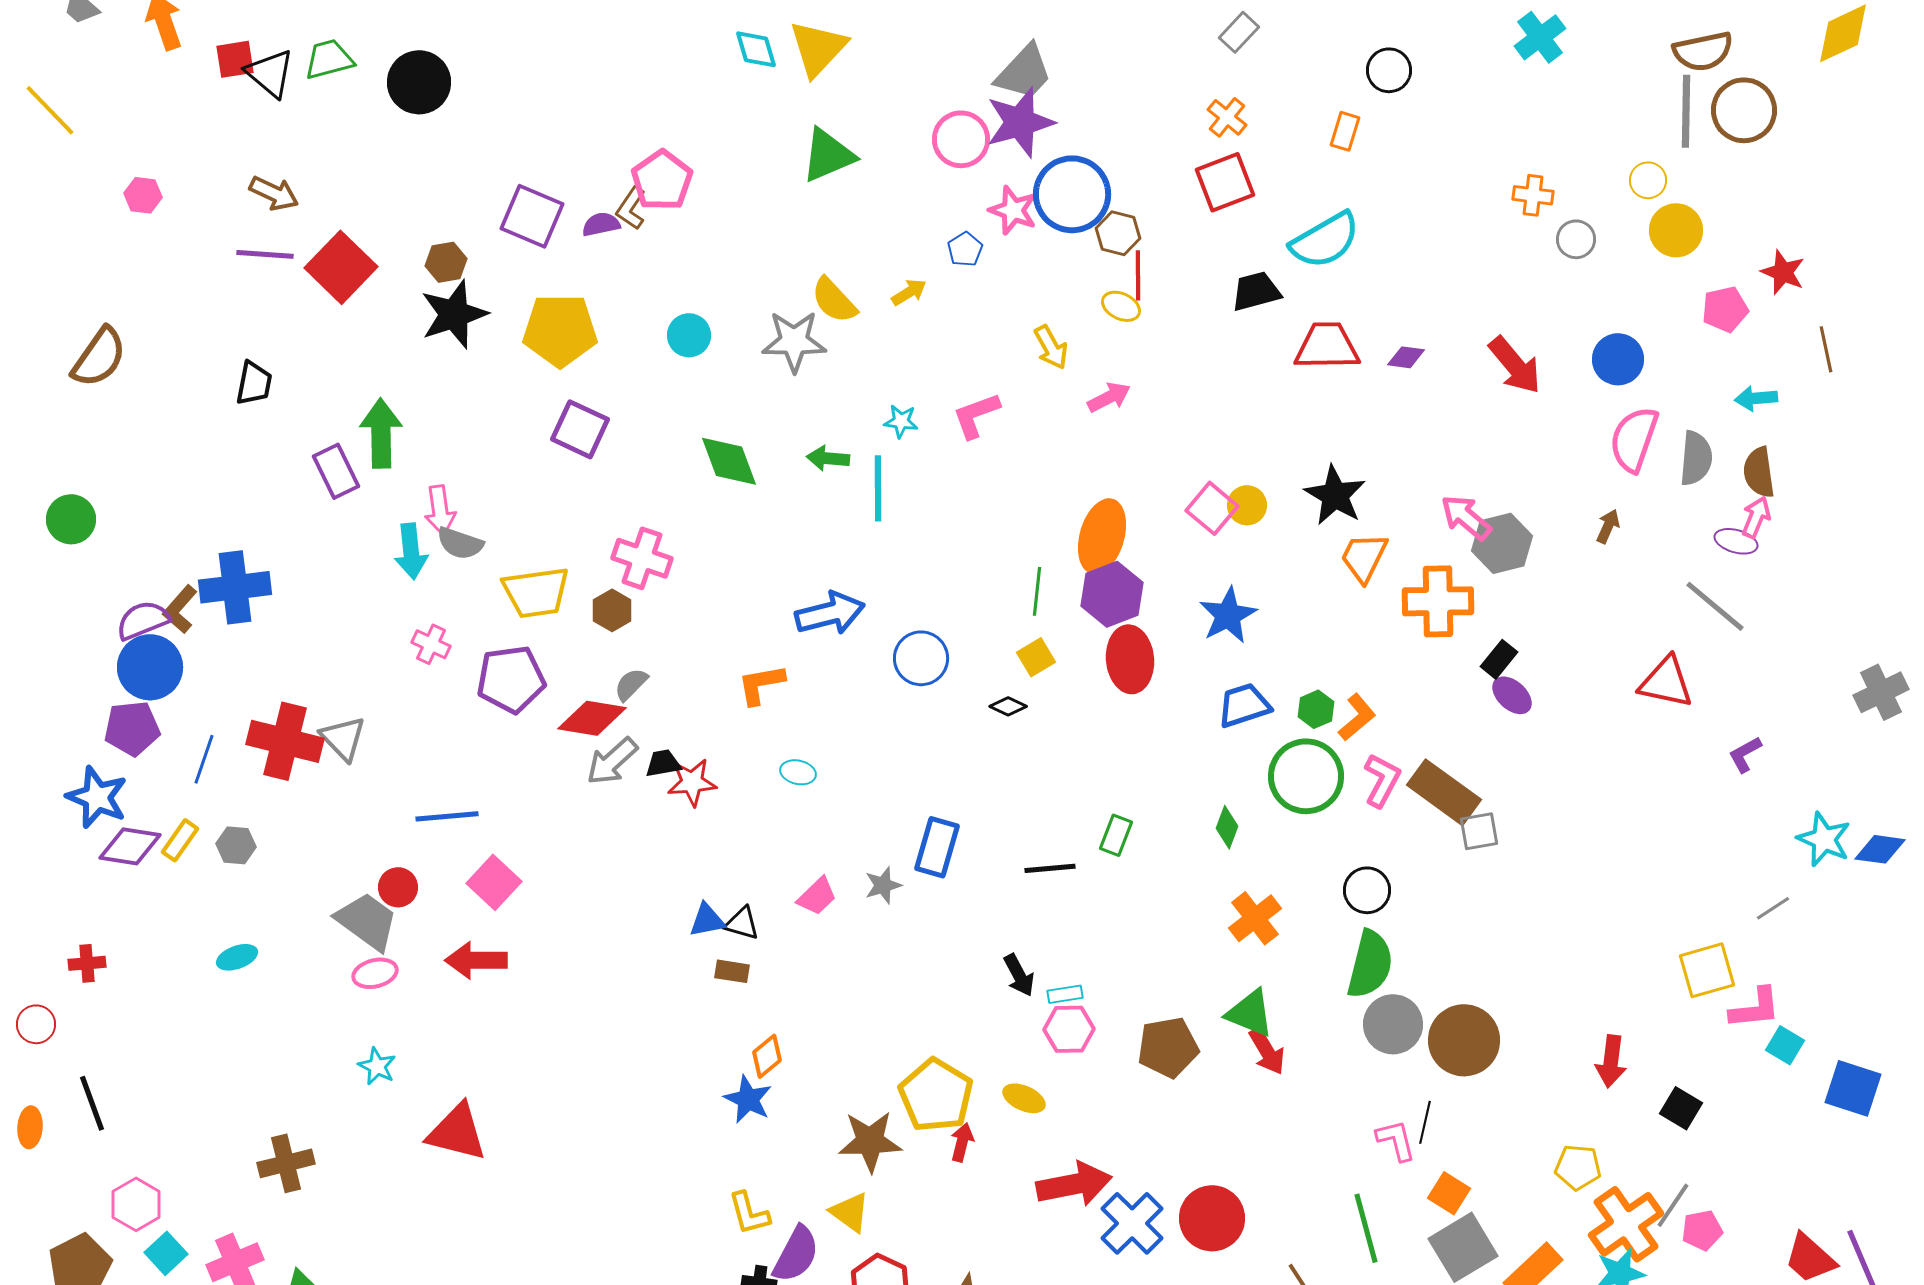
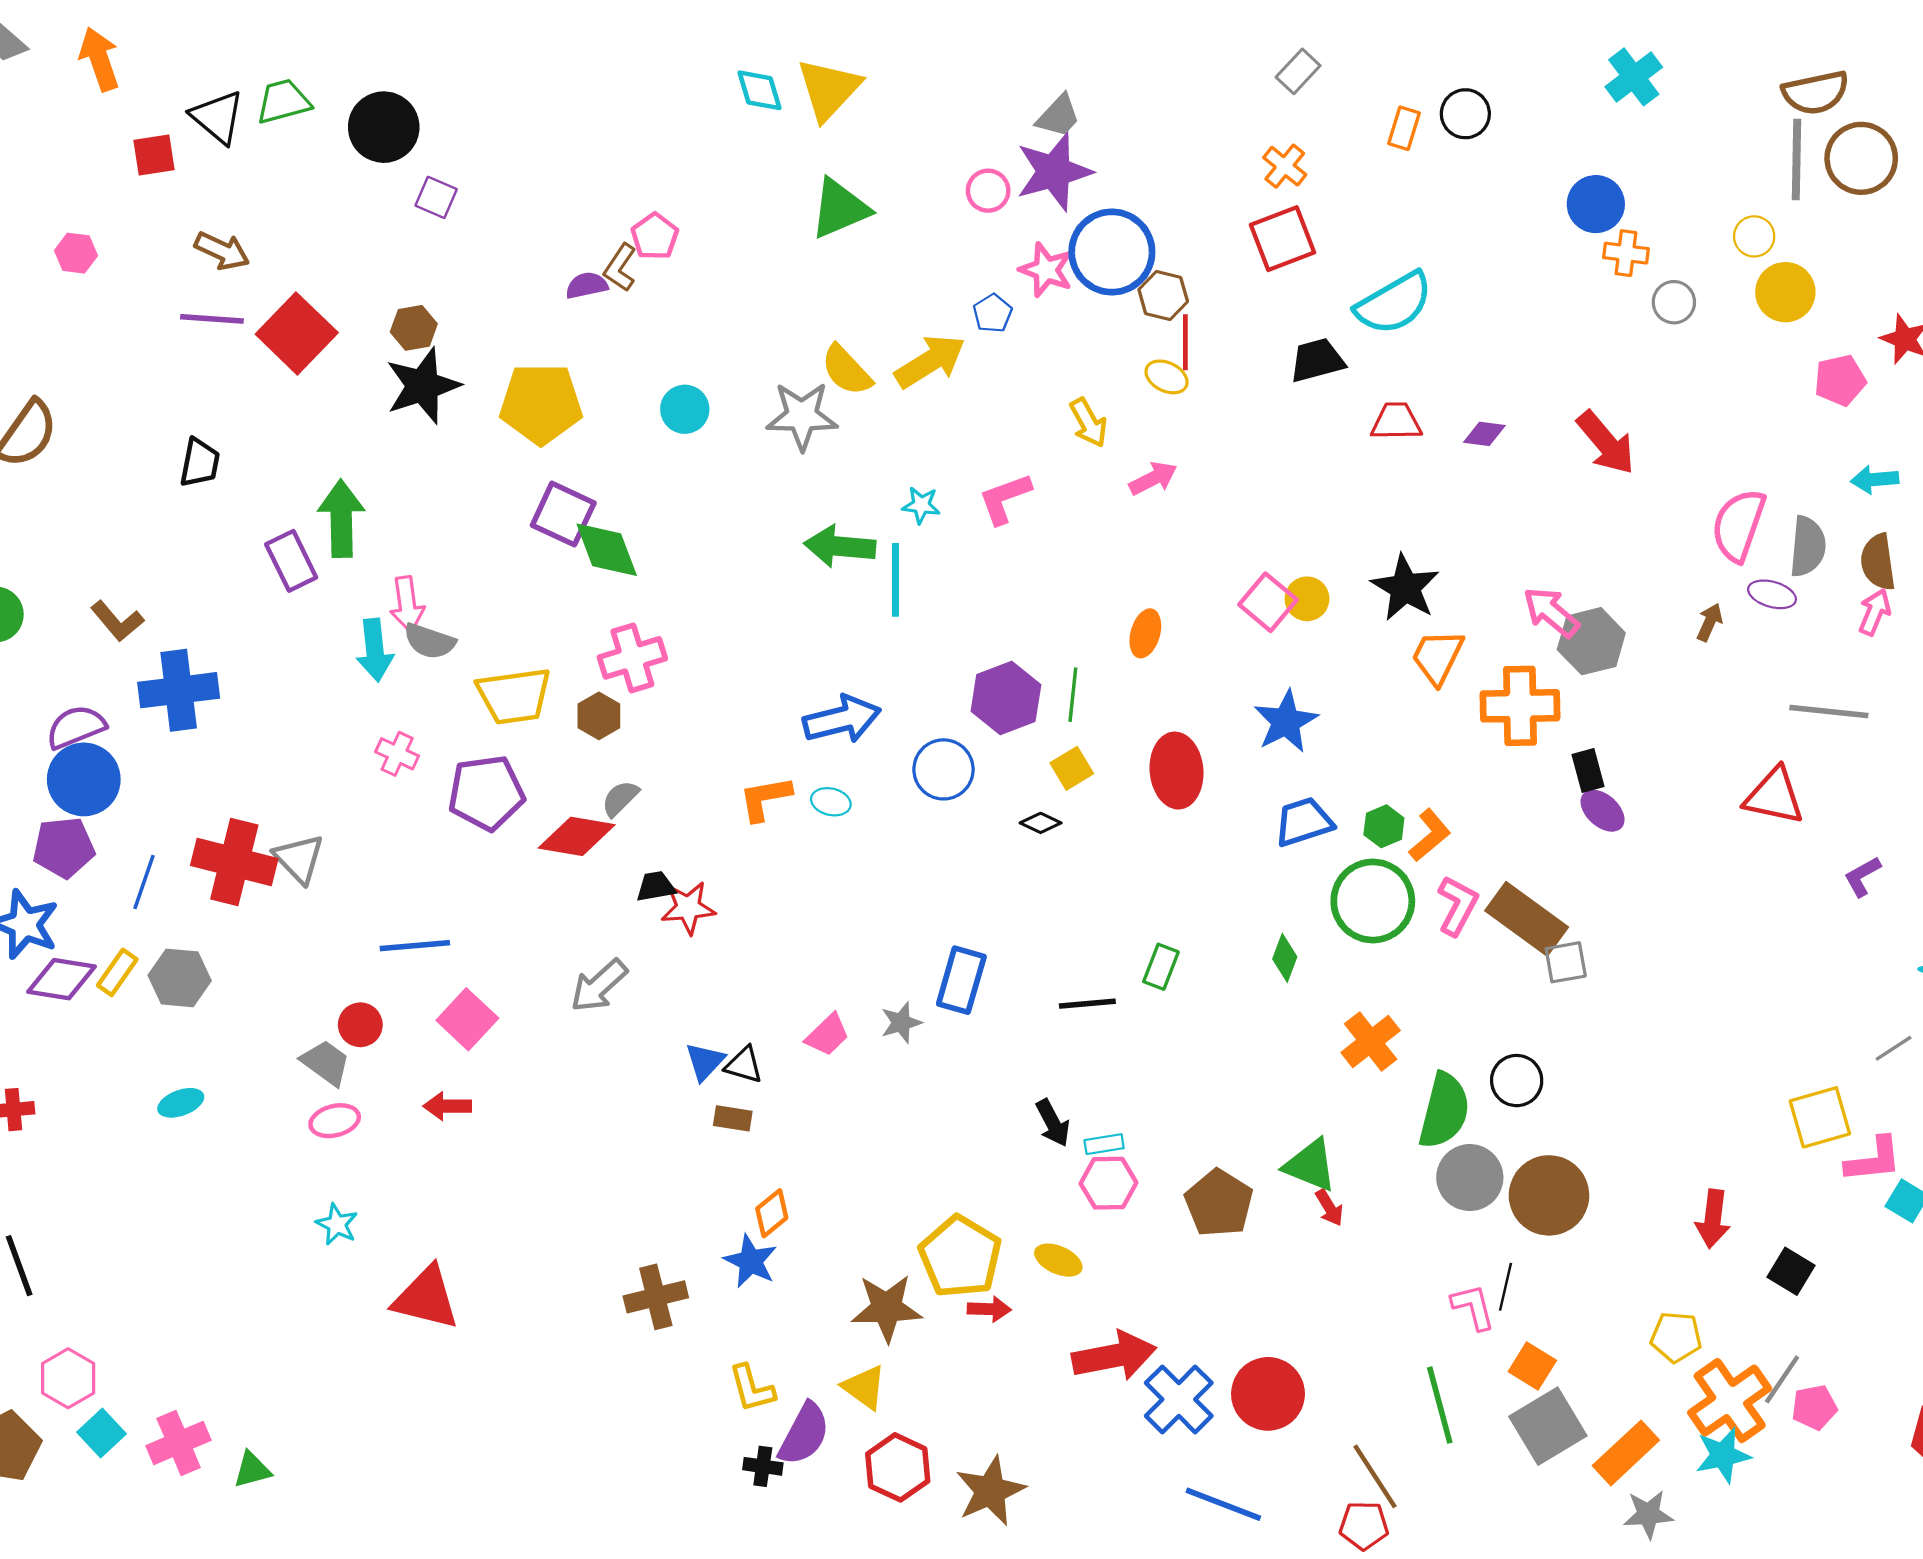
red square: (235, 59) -> (154, 155), moved
gray trapezoid: (1024, 72) -> (1058, 116), size x0.7
orange rectangle: (1345, 131) -> (1404, 128), moved
pink circle: (961, 139) -> (988, 191), size x0.7
pink pentagon: (662, 180) -> (655, 236), size x0.7
purple square: (532, 216) -> (436, 197), moved, size x0.6
yellow arrow: (909, 292) -> (930, 361), size x1.8
red trapezoid: (1327, 346) -> (1396, 422), size x0.7
blue circle: (1618, 359) -> (1596, 204), moved
green arrow: (828, 458) -> (840, 546), size x1.5
green diamond: (729, 461) -> (607, 550), moved
orange ellipse: (1102, 536) -> (1145, 633), size x0.6
purple ellipse: (1736, 541) -> (1772, 594), moved
pink cross: (642, 558) -> (632, 658), turned -36
purple hexagon: (1112, 594) -> (1006, 698), moved
gray line: (1715, 606) -> (1829, 711), turned -34
brown L-shape: (180, 609) -> (117, 621), moved, turned -81
black rectangle: (1499, 659) -> (1588, 771), turned -54
gray arrow: (612, 761) -> (599, 986), moved
cyan ellipse: (798, 772) -> (831, 802), moved
gray hexagon: (236, 845) -> (180, 978), size x1.4
black circle: (1367, 890) -> (1517, 1081), moved
orange cross: (1255, 918) -> (1371, 1042), moved
blue triangle: (707, 920) -> (705, 1062), turned -36
gray trapezoid: (367, 921) -> (326, 1063), size x0.7
red arrow: (476, 960) -> (447, 1106), size x0.7
brown pentagon: (1168, 1047) -> (1219, 1203), turned -30
red arrow: (1267, 1051) -> (1329, 1208), size x0.7
red arrow: (962, 1142) -> (989, 1309), turned 78
brown cross: (286, 1163) -> (656, 1297), moved

